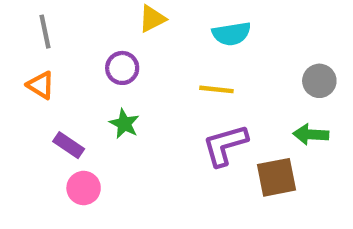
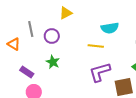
gray line: (45, 32) -> (31, 29), moved
cyan semicircle: (231, 34) -> (110, 28), moved

